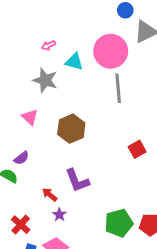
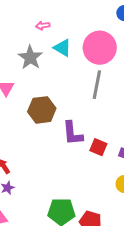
red square: (137, 149) -> (98, 147), turned 36
purple L-shape: (77, 180) -> (73, 133), moved

